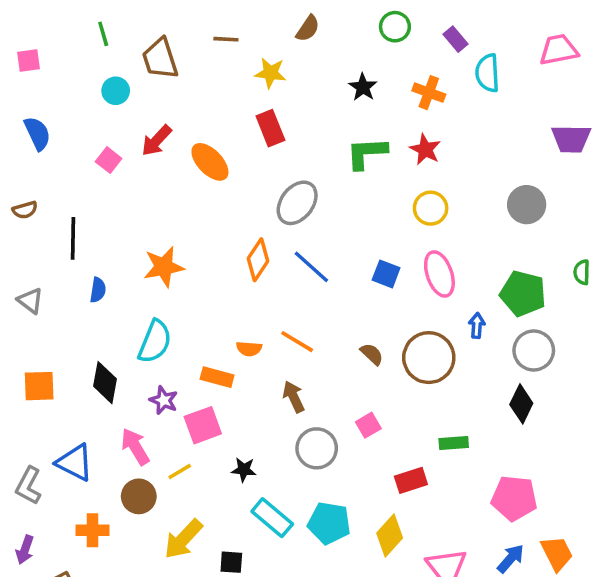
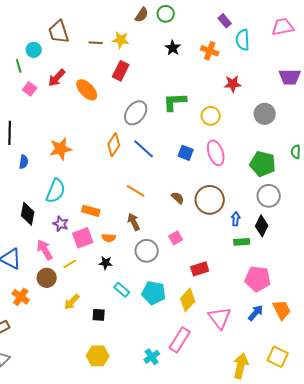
green circle: (395, 27) -> (166, 14), moved
green line: (103, 34) -> (19, 66), moved
brown line: (226, 39) -> (96, 43), moved
red rectangle: (270, 128) -> (121, 71), turned 48
red star: (425, 149) -> (233, 84), moved, turned -30
green L-shape: (366, 153) -> (175, 102), moved
blue arrow: (477, 326) -> (236, 219), moved
orange semicircle: (249, 349) -> (109, 238), moved
green rectangle: (454, 443) -> (242, 242), moved
cyan rectangle: (272, 518) -> (122, 290), size x0.7
orange cross: (93, 530) -> (21, 297), turned 36
yellow arrow: (183, 539) -> (72, 302), size x0.7

